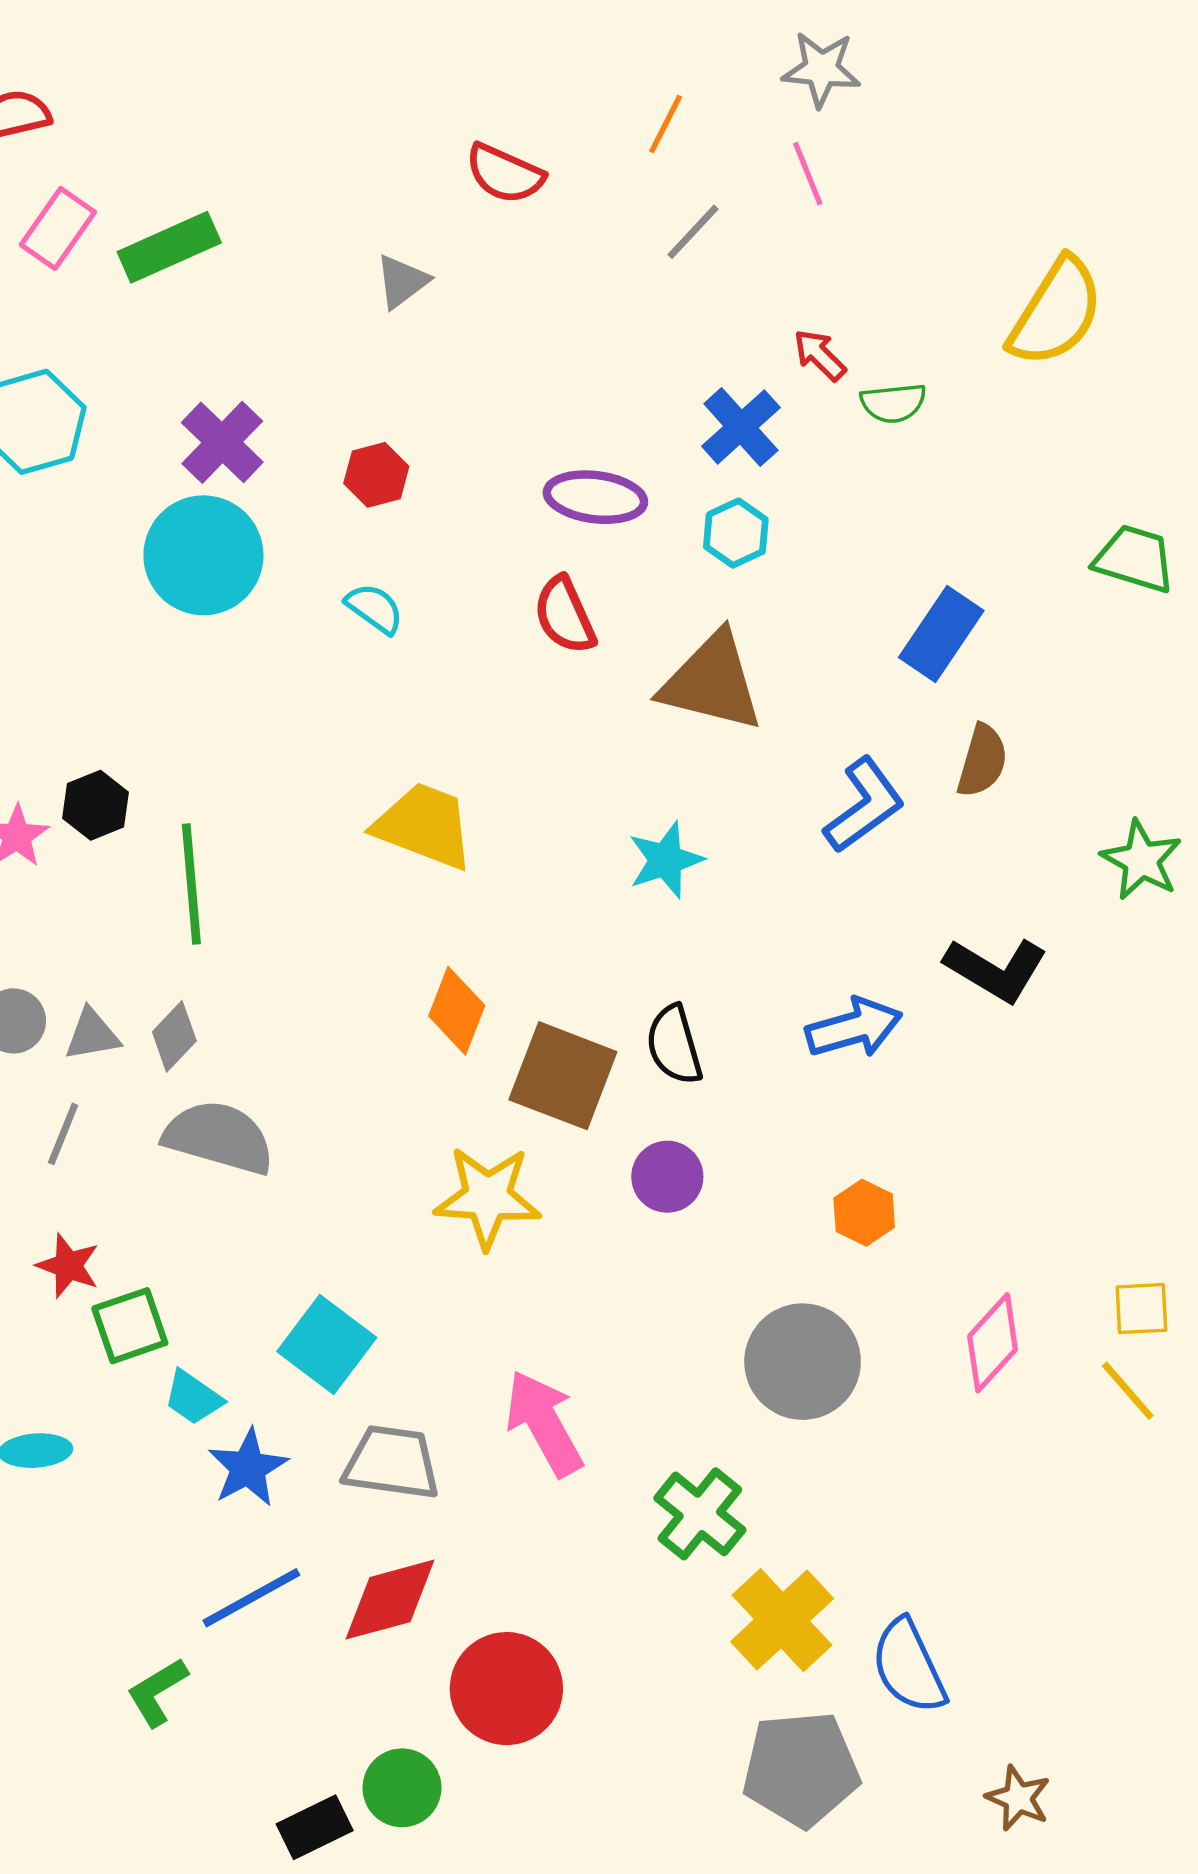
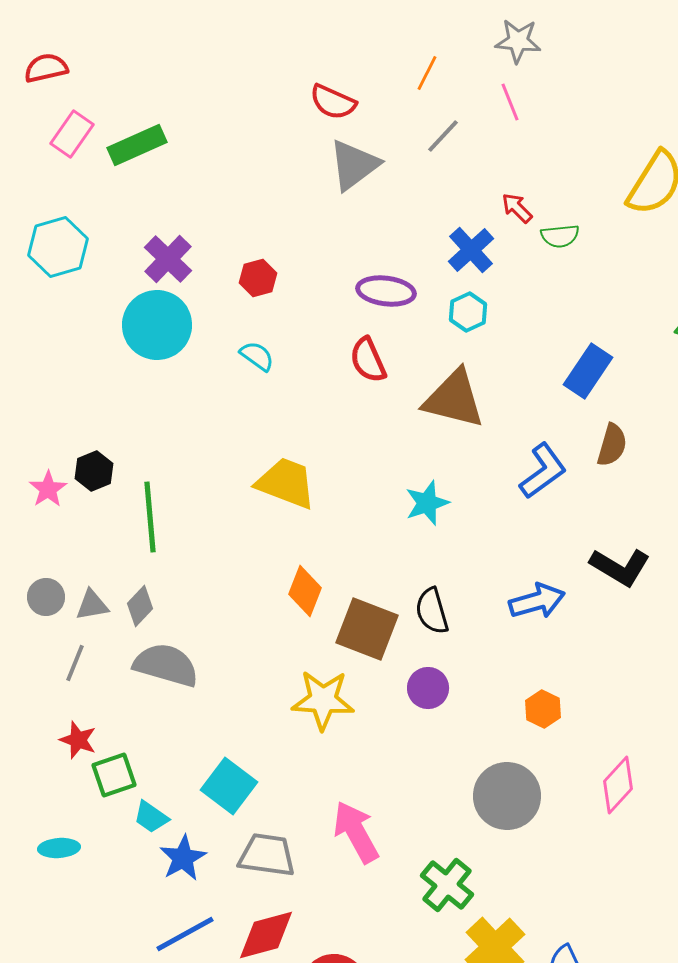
gray triangle: (402, 281) -> (354, 165), moved, size x1.6

